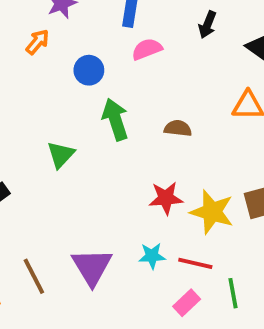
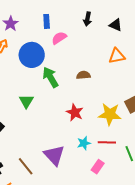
blue circle: (89, 70) -> (32, 55), size x1.6
red star: (166, 198) -> (75, 112), moved, turned -30
pink rectangle: (187, 303) -> (98, 167), moved

